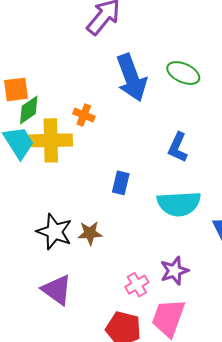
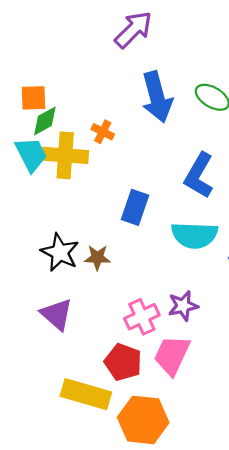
blue L-shape: (178, 147) -> (199, 175), size x1.4
blue rectangle: (121, 183) -> (135, 207), size x1.4
pink cross: (137, 285) -> (142, 317), size x1.4

